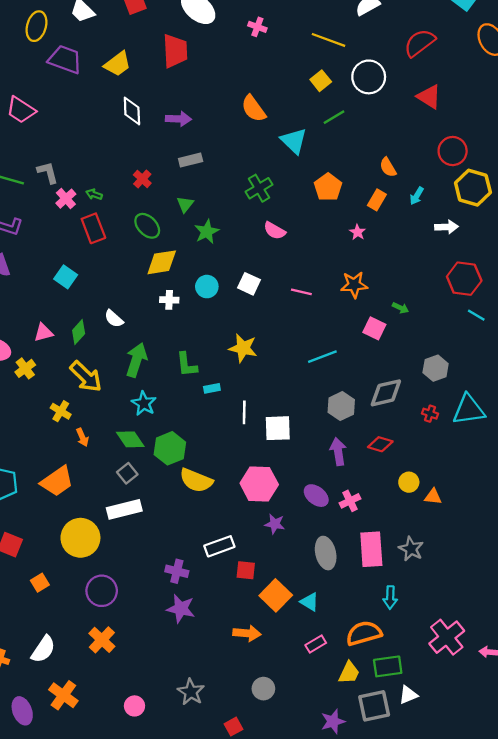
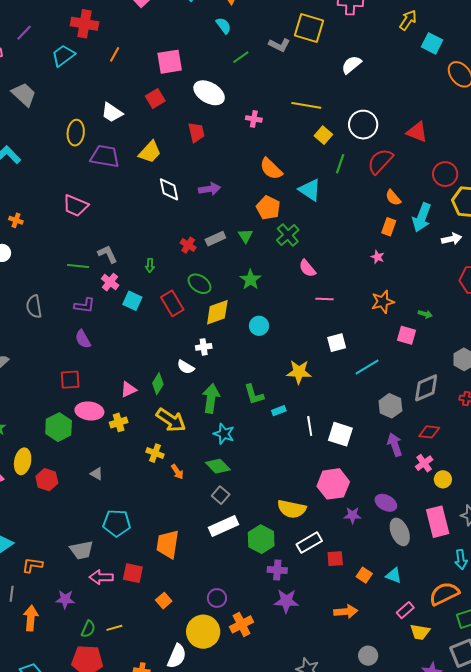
pink cross: (257, 27) -> (254, 119), moved
yellow line: (328, 40) -> (306, 105), moved
red semicircle: (420, 43) -> (380, 161), moved
red trapezoid: (175, 51) -> (196, 132), size x0.7
green line: (334, 117) -> (340, 164), turned -30
gray rectangle: (191, 160) -> (215, 239), moved
orange pentagon: (328, 187) -> (268, 208), moved
green arrow: (94, 194) -> (150, 265), turned -96
cyan arrow: (417, 196) -> (422, 217), size x1.8
pink cross: (66, 199) -> (110, 282), moved
green triangle: (185, 204) -> (245, 236), moved
red rectangle: (93, 228) -> (172, 303), moved
pink semicircle: (275, 231) -> (307, 268), turned 30
cyan square: (66, 277) -> (132, 301), moved
white square: (249, 284) -> (337, 343), moved, turned -30
pink line: (301, 292) -> (325, 299), moved
white cross: (169, 300) -> (204, 347), moved
yellow cross: (25, 368) -> (119, 422), turned 30
white square: (278, 428) -> (340, 434), turned 30
green hexagon: (170, 448) -> (261, 539), moved
yellow semicircle: (196, 480) -> (292, 509), moved
orange trapezoid: (57, 481) -> (168, 544), moved, turned 144
yellow circle: (409, 482) -> (443, 479), moved
purple ellipse: (316, 496) -> (386, 503), moved
pink cross: (350, 501) -> (424, 463), moved
yellow circle: (80, 538) -> (203, 632), moved
purple circle: (102, 591) -> (217, 598), size x0.7
orange square: (276, 595) -> (364, 575), size x0.6
orange cross: (102, 640) -> (242, 624), moved, turned 30
yellow trapezoid: (349, 673) -> (420, 632), moved, turned 85

